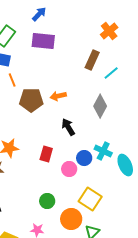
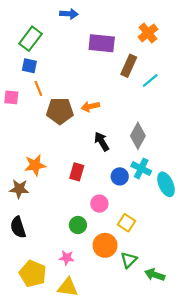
blue arrow: (39, 14) -> (69, 14), turned 49
purple rectangle: (43, 41) -> (102, 43), moved
gray diamond: (100, 106) -> (138, 136), moved
pink circle: (69, 169) -> (99, 204), moved
yellow square: (90, 199) -> (126, 223), size x0.7

